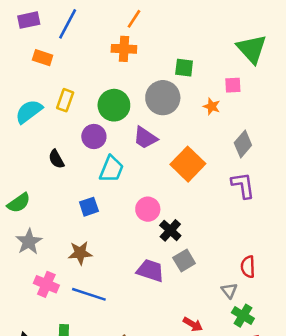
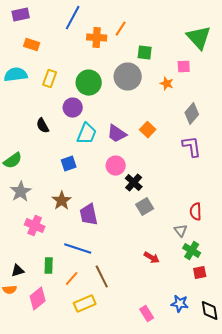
orange line: (134, 19) -> (121, 29), moved
blue line: (68, 24) -> (73, 18), moved
cyan semicircle: (29, 111) -> (16, 75), moved, turned 30
purple trapezoid: (145, 138) -> (117, 134), moved
orange square: (188, 164) -> (148, 130), size x0.6
brown star: (80, 253) -> (62, 201), turned -30
purple trapezoid: (150, 271) -> (89, 215), moved, turned -120
blue line: (89, 294) -> (78, 249), moved

